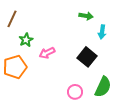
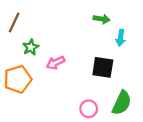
black square: (87, 57) -> (103, 67), turned -30

